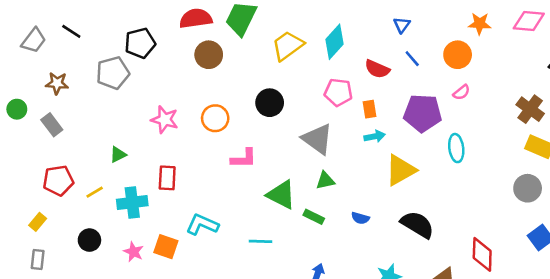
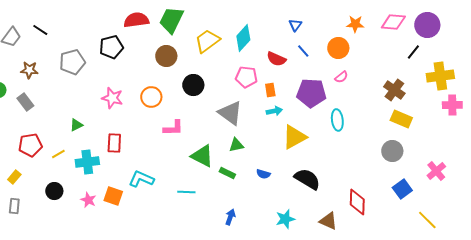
black pentagon: (140, 43) -> (111, 47), moved
brown circle: (209, 55) -> (166, 56), moved

